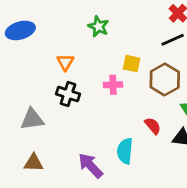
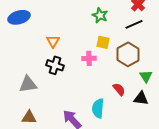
green star: (98, 26) -> (100, 15), moved

